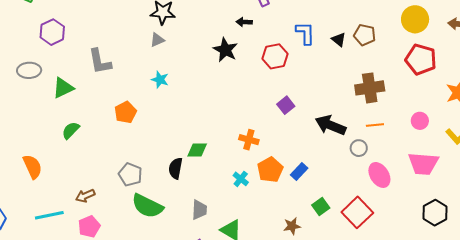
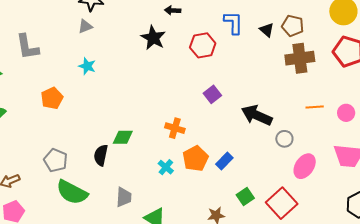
brown cross: (370, 88) -> (300, 58), moved
orange line: (375, 125) -> (315, 107), moved
pink ellipse: (379, 175) -> (305, 166), turned 65

